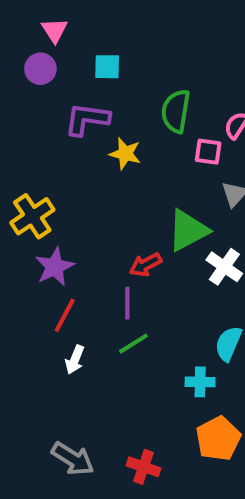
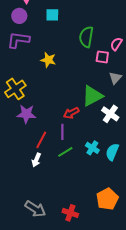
purple L-shape: (87, 119) -> (18, 40), moved
yellow star: (125, 154) -> (48, 60), moved
purple star: (55, 267) -> (26, 114), turned 30
red line: (65, 315) -> (41, 140), moved
cyan cross: (200, 382) -> (92, 148), moved, turned 32

